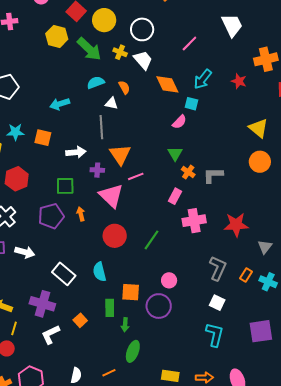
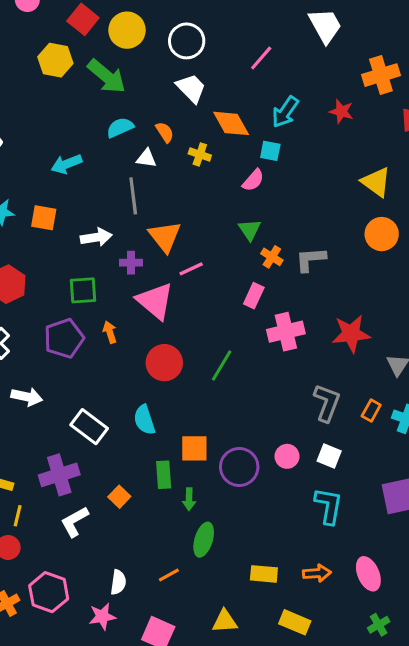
yellow cross: (120, 52) -> (200, 154), moved
pink circle: (169, 280) -> (287, 456), moved
purple cross: (42, 304) -> (59, 475), turned -30

